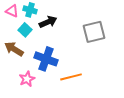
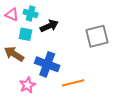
cyan square: (25, 30) -> (25, 34), turned -32

